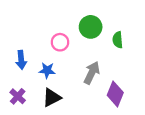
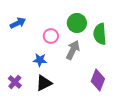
green semicircle: (118, 40) -> (100, 34), size x1.5
blue arrow: (21, 60) -> (18, 23), moved, turned -112
gray arrow: (92, 73) -> (73, 50), moved

